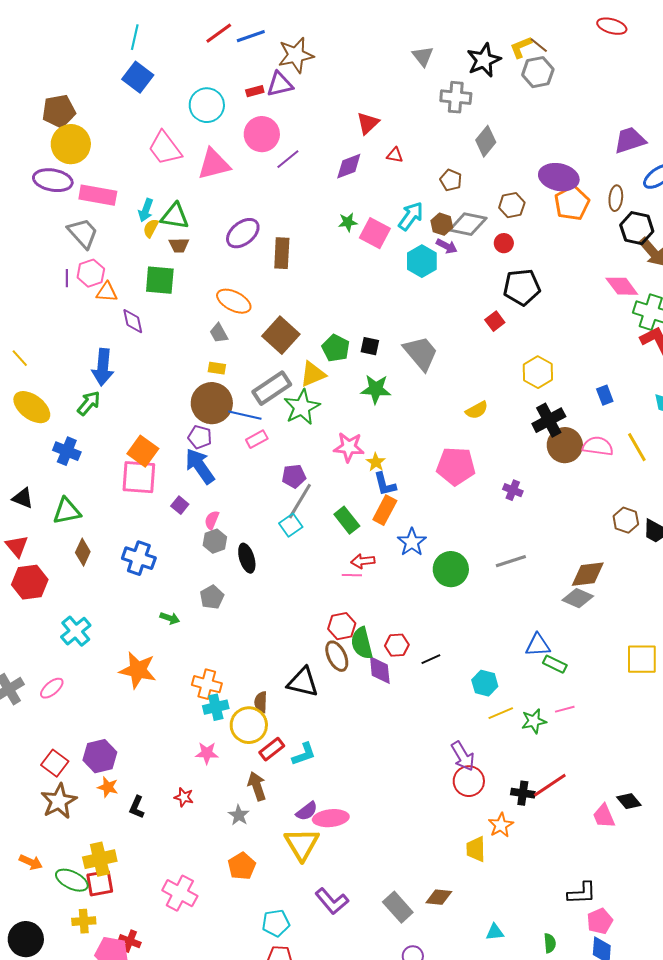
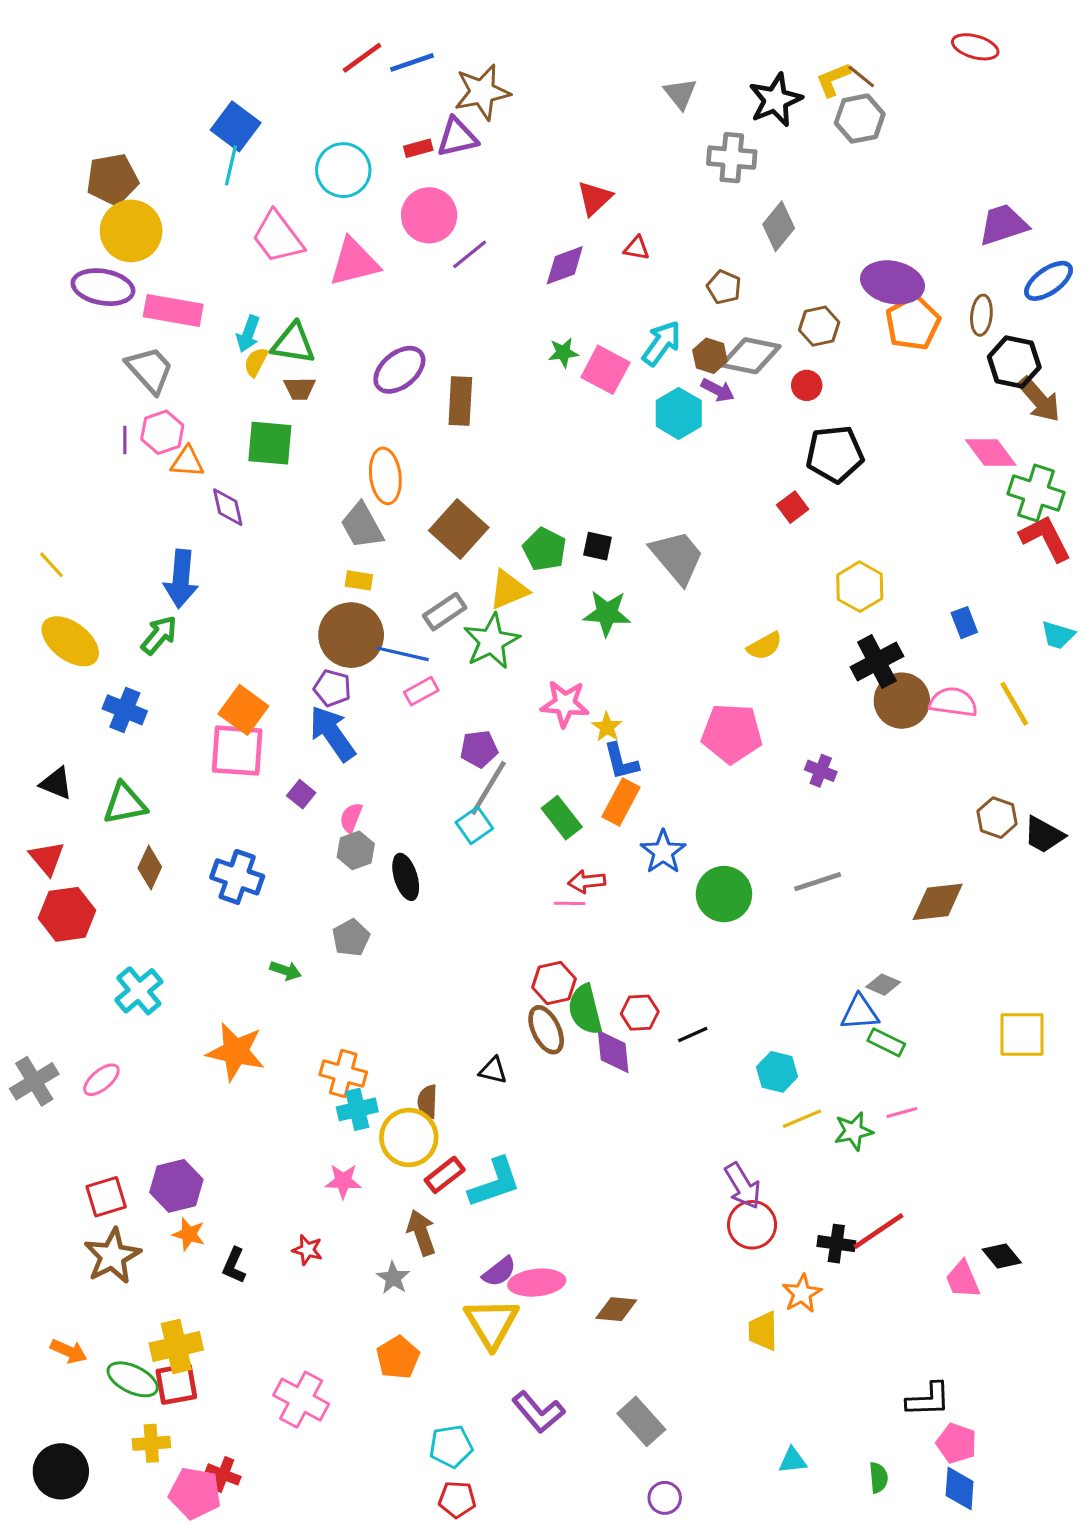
cyan line: (135, 37) -> (231, 165), moved
orange ellipse: (234, 301) -> (385, 476), turned 56
gray trapezoid: (219, 333) -> (362, 526), size x1.5
gray rectangle: (272, 388) -> (445, 612), size x0.7
gray diamond: (578, 598) -> (883, 985), moved, size x0.7
black triangle: (303, 682) -> (493, 1070), size x0.6
cyan L-shape: (304, 754) -> (495, 1183), size x1.4
red square: (55, 763) -> (106, 1197), turned 36
brown diamond: (439, 897) -> (616, 1309), moved
pink pentagon: (600, 921) -> (956, 1443), turned -30

